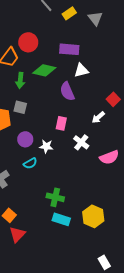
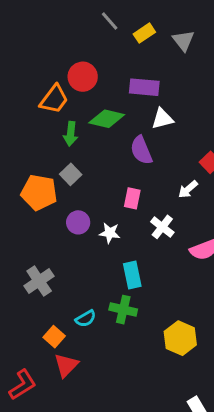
gray square: (20, 107) -> (71, 174), turned 32
cyan semicircle: (30, 163) -> (86, 319), moved
cyan rectangle: (61, 219) -> (132, 275), moved, turned 60

